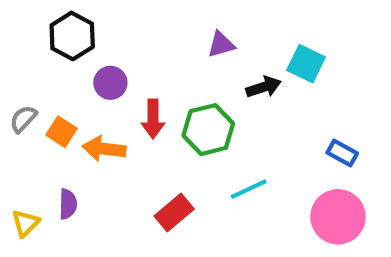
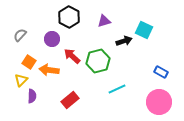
black hexagon: (72, 36) -> (69, 17), moved
gray semicircle: (23, 119) -> (20, 35), moved
red arrow: (153, 119) -> (72, 56), turned 132
red rectangle: (174, 213) -> (70, 100), moved
yellow triangle: (25, 223) -> (21, 80), moved

